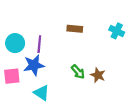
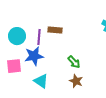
brown rectangle: (75, 29) -> (55, 30), moved
brown star: (98, 75) -> (76, 81), moved

